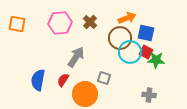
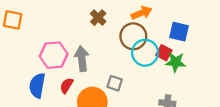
pink hexagon: (60, 23) -> (54, 55), moved
blue square: (146, 33) -> (179, 32), moved
gray arrow: (76, 57) -> (82, 59), turned -40

